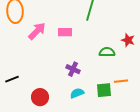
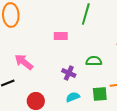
pink arrow: (37, 31) -> (24, 62), moved, turned -96
green semicircle: (107, 52) -> (94, 61), moved

